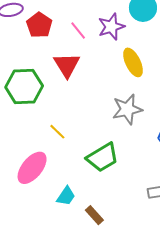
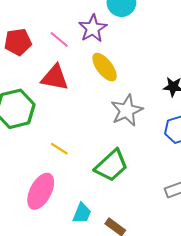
red pentagon: (39, 25) -> (18, 42), turned -30
yellow ellipse: (133, 62) -> (104, 67), moved
red triangle: (67, 65) -> (55, 78), turned -36

